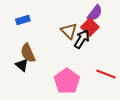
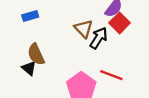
red square: (90, 27) -> (120, 23), moved
red line: (106, 74) -> (111, 75), moved

